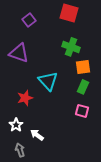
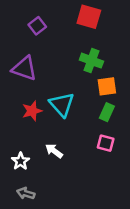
red star: (25, 98) -> (32, 111), moved
white arrow: (37, 135) -> (54, 151), moved
gray arrow: (20, 150) -> (26, 193), turned -56

